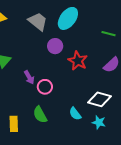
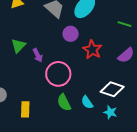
purple arrow: (29, 77) -> (38, 55), moved
pink circle: (45, 87) -> (58, 74), size x1.6
green semicircle: (40, 115) -> (64, 102), moved

